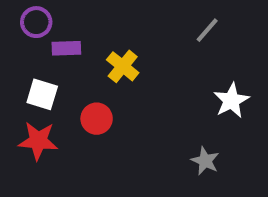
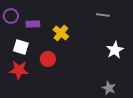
purple circle: (36, 22) -> (11, 16), moved
gray line: (207, 30) -> (103, 15), turned 56
gray star: (205, 161) -> (109, 88), moved

